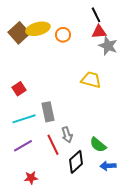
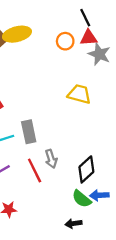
orange circle: (63, 35) -> (65, 41), moved
green semicircle: (98, 145) -> (82, 199), moved
black diamond: (76, 162) -> (86, 169), moved

